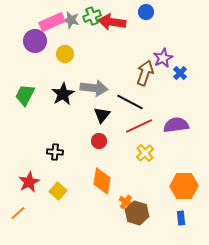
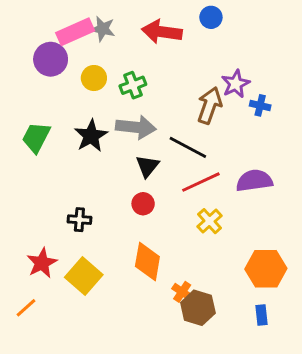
green cross: (92, 16) -> (133, 85), moved
blue cross: (180, 73) -> (260, 105), turned -32
yellow square: (58, 191) -> (84, 276), size x1.4

